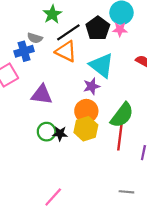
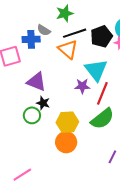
orange circle: (86, 111) -> (66, 142), moved
black star: (60, 134) -> (43, 103), moved
red line: (120, 137) -> (102, 93), moved

